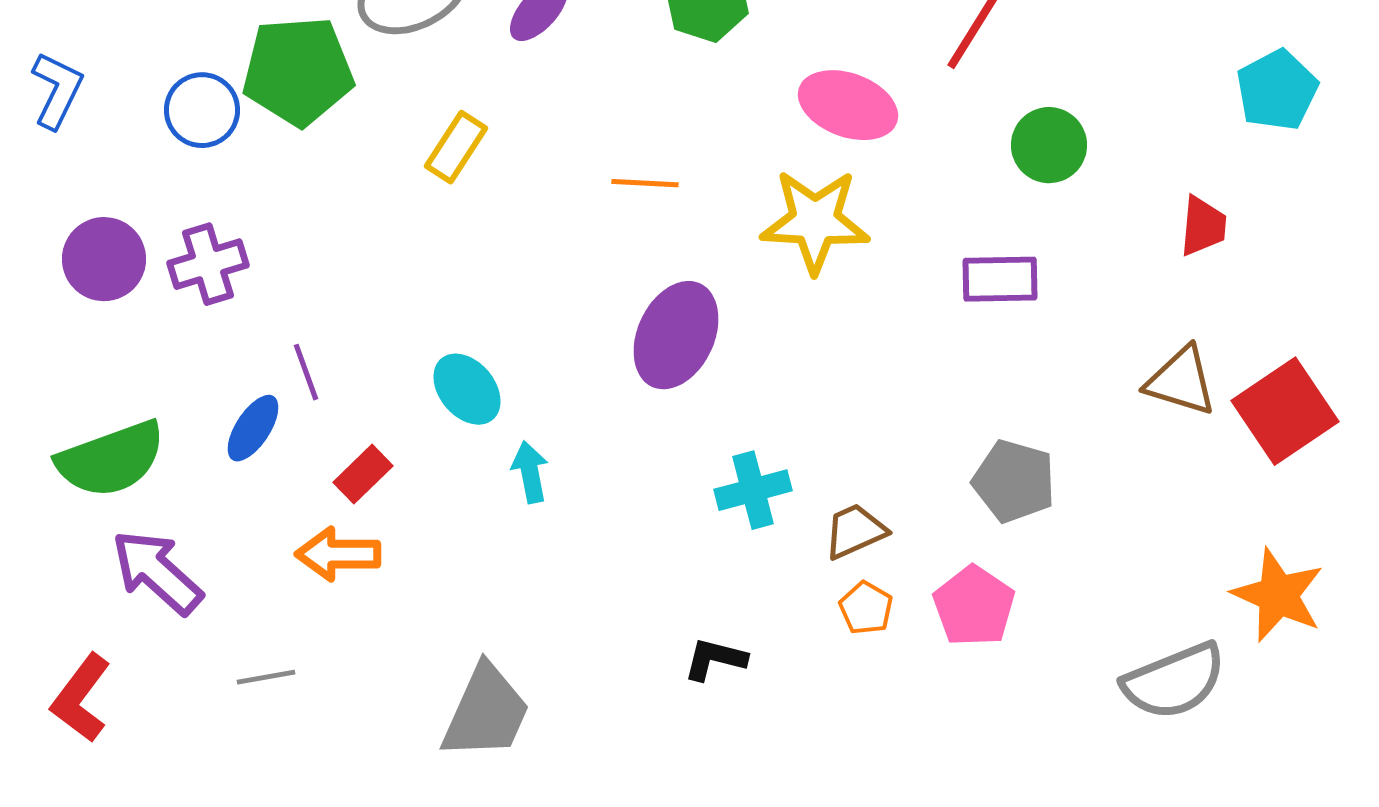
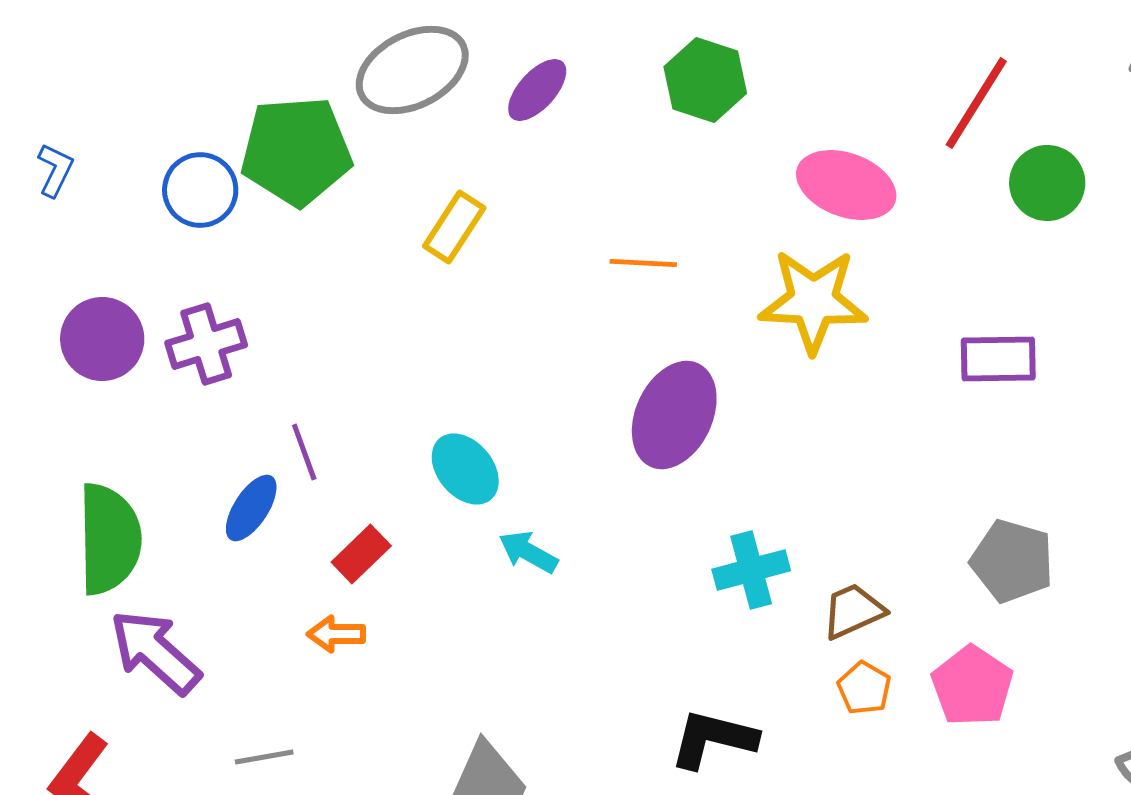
blue L-shape: (57, 90) -> (55, 170), size x0.7
green circle: (1049, 145) -> (1047, 183), moved
green semicircle: (111, 459) -> (109, 539), turned -71
cyan arrow: (530, 472) -> (528, 552), turned -50
orange arrow: (338, 554) -> (336, 634), size x0.7
black L-shape: (715, 659) -> (713, 739), size x1.4

